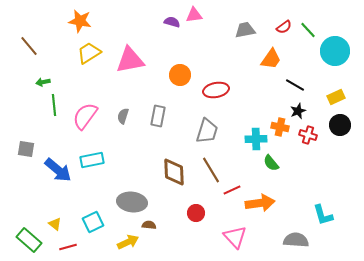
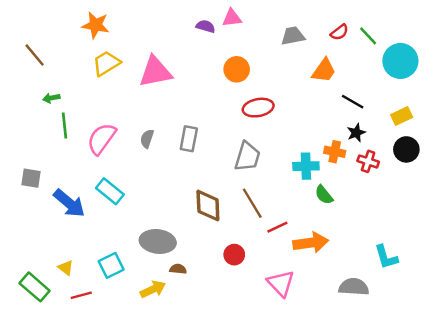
orange circle: (180, 75) -> (237, 69), moved
cyan rectangle: (92, 160) -> (110, 191), turned 50

